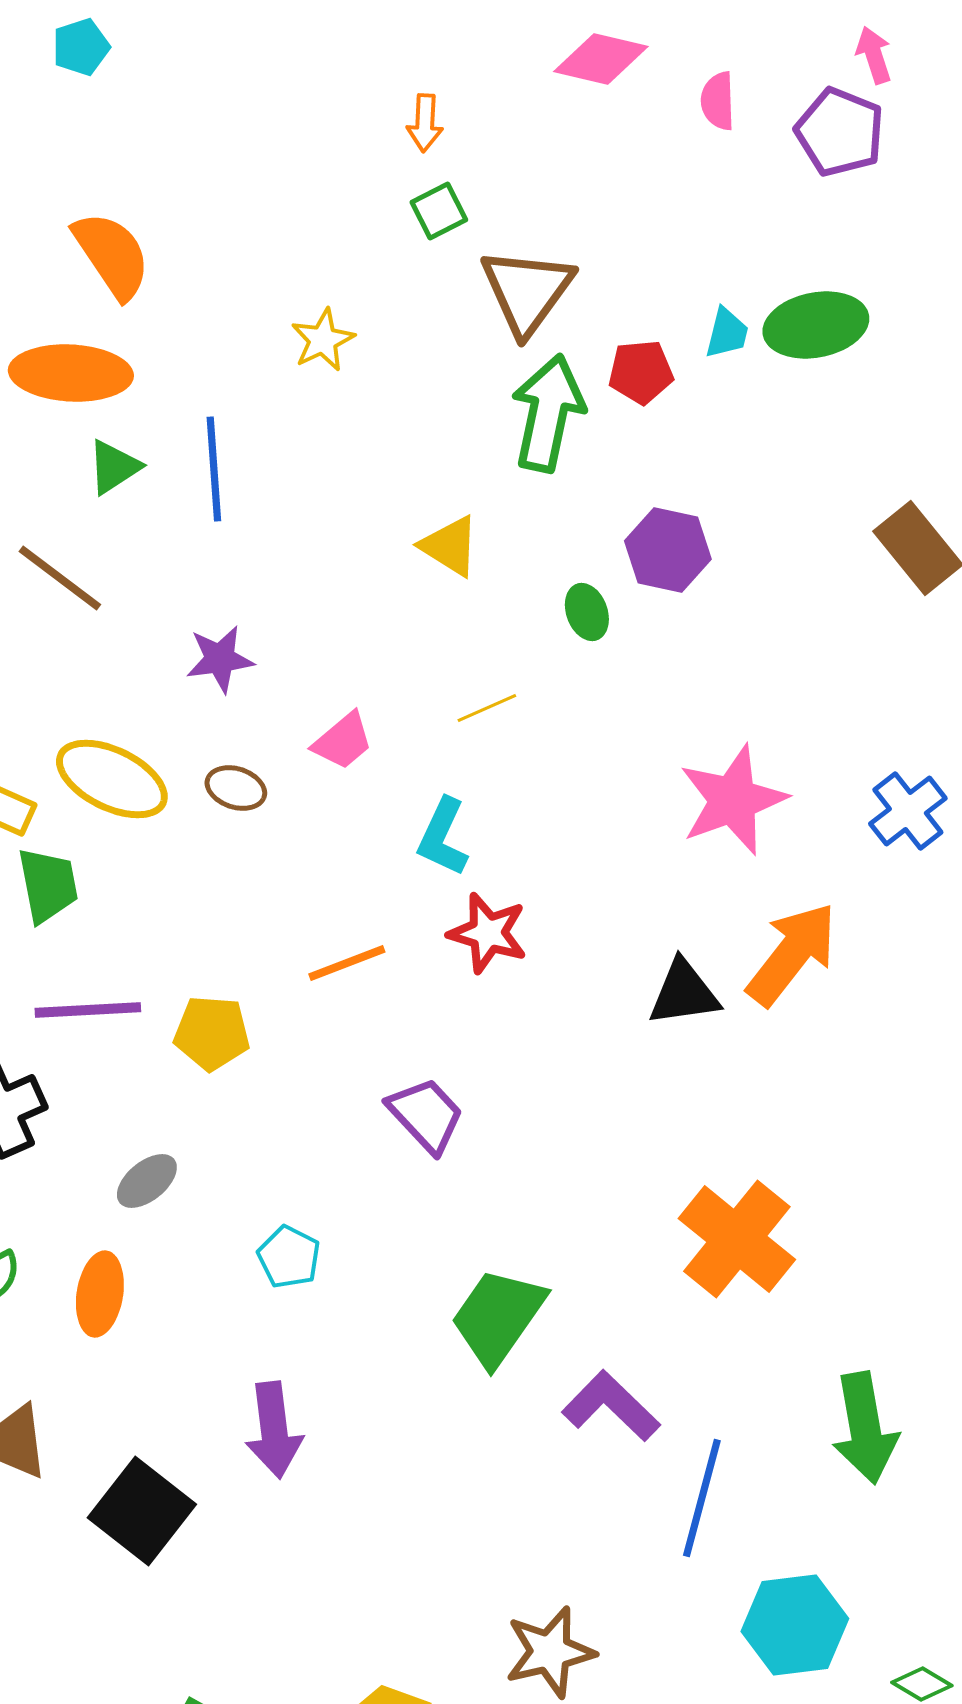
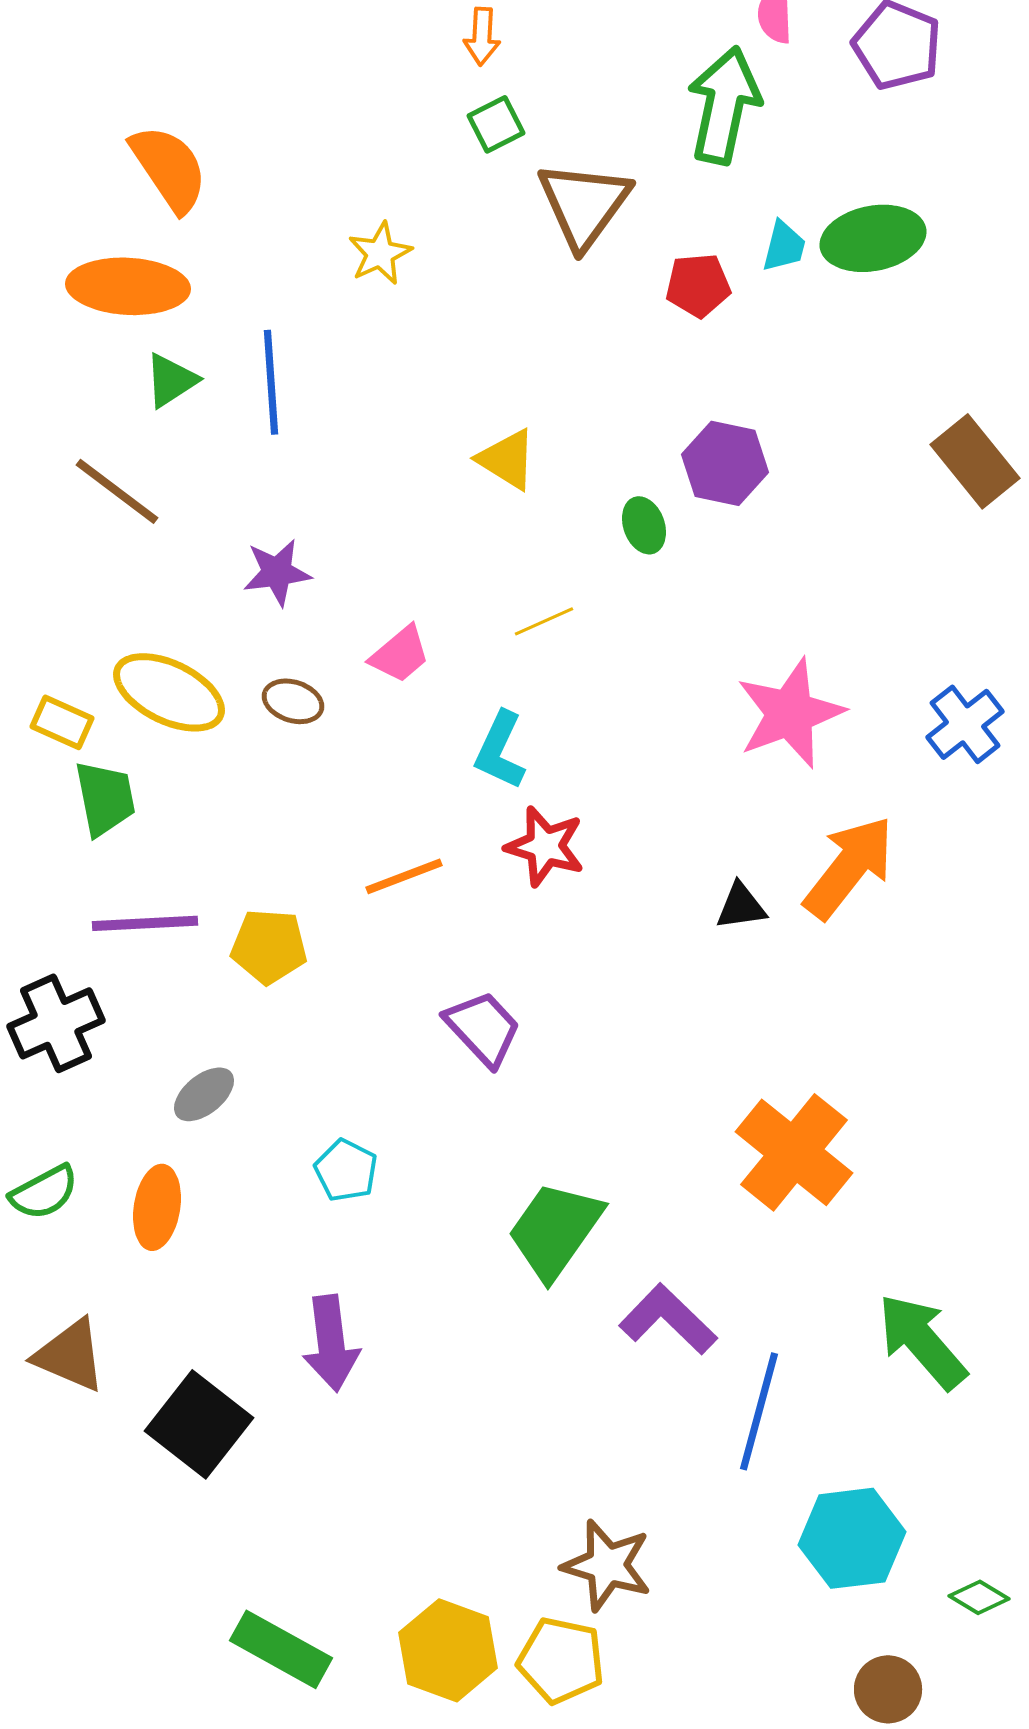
green arrow: (548, 413) -> (724, 105), moved
black triangle: (684, 993) -> (741, 906), size x0.7
green arrow: (865, 1428) -> (922, 1341), turned 149
brown star: (550, 1652) -> (607, 1565), turned 30

